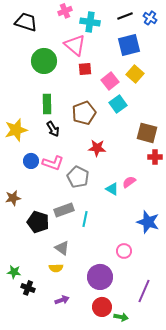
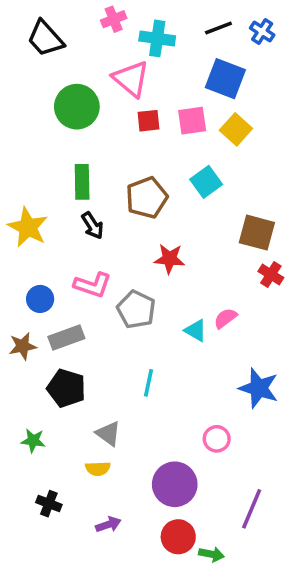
black trapezoid: (26, 22) -> (45, 38), turned -150
blue square: (129, 45) -> (225, 79), turned 35
pink square: (110, 81) -> (192, 121), moved, turned 30
yellow star: (16, 130) -> (28, 227), turned -30
red cross: (155, 157) -> (271, 274), turned 32
blue circle: (31, 161) -> (40, 299), moved
gray rectangle: (64, 210) -> (66, 337), moved
green star: (14, 272) -> (33, 441), moved

